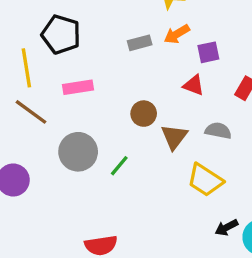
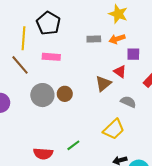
brown circle: (144, 114) -> (65, 94), moved
brown triangle: (174, 137) -> (103, 84), moved
green line: (119, 166) -> (73, 145), moved
yellow trapezoid: (205, 180) -> (114, 129), turned -90

